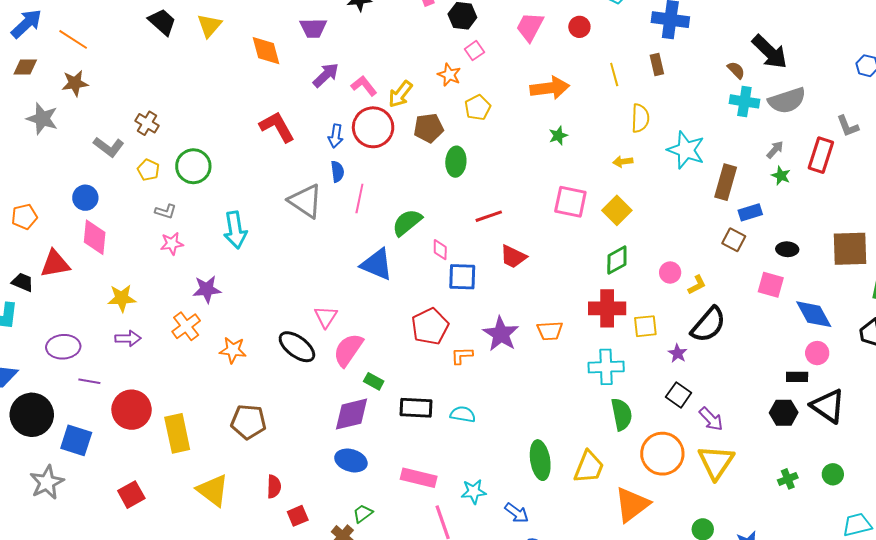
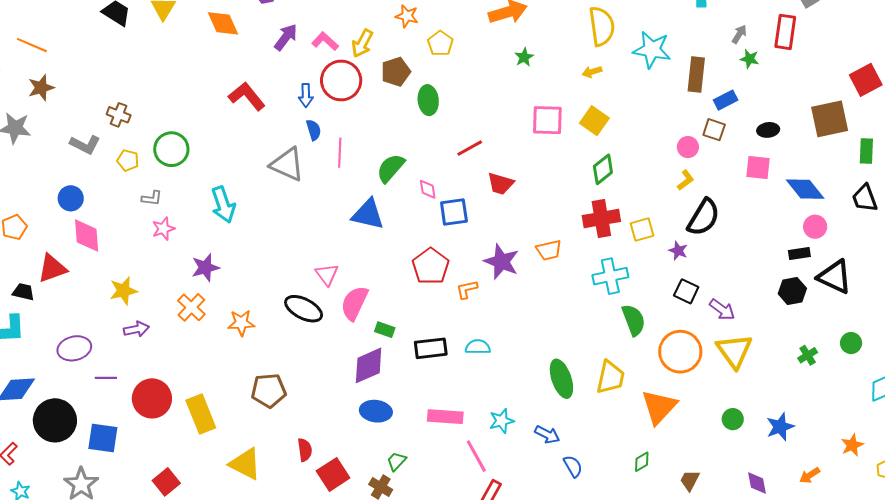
yellow semicircle: (640, 118) -> (602, 26), size x1.4
pink circle: (670, 273) -> (688, 147), moved
red square: (298, 516) -> (333, 474), size x1.5

